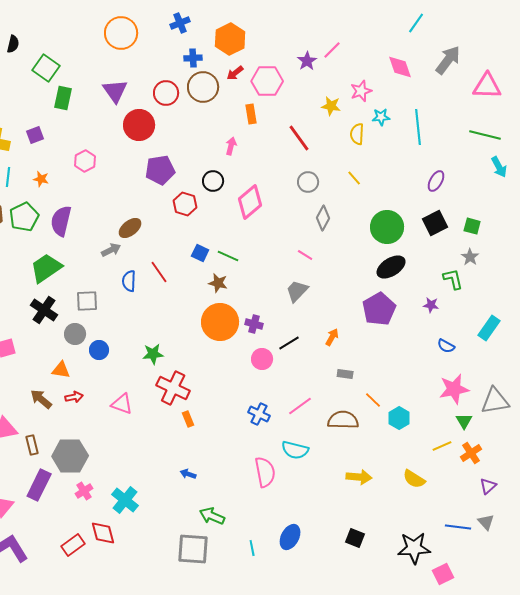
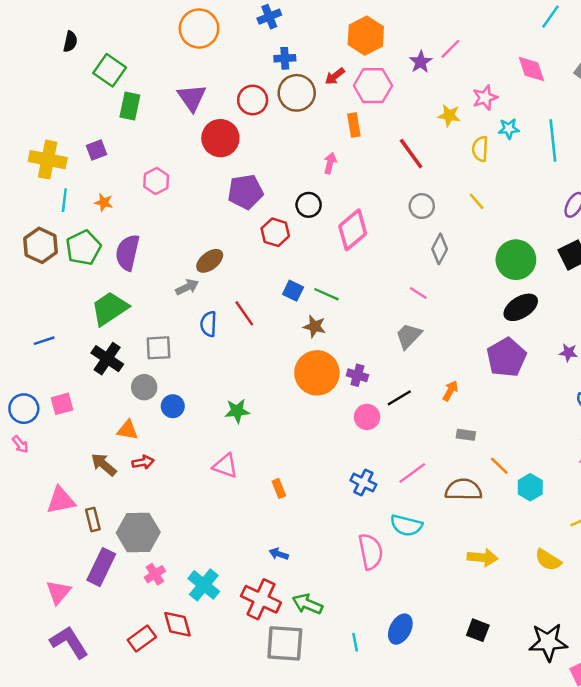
orange hexagon: (230, 39) -> (366, 36), moved
red cross: (173, 388) -> (261, 599), moved
pink triangle: (122, 404) -> (225, 466), moved

